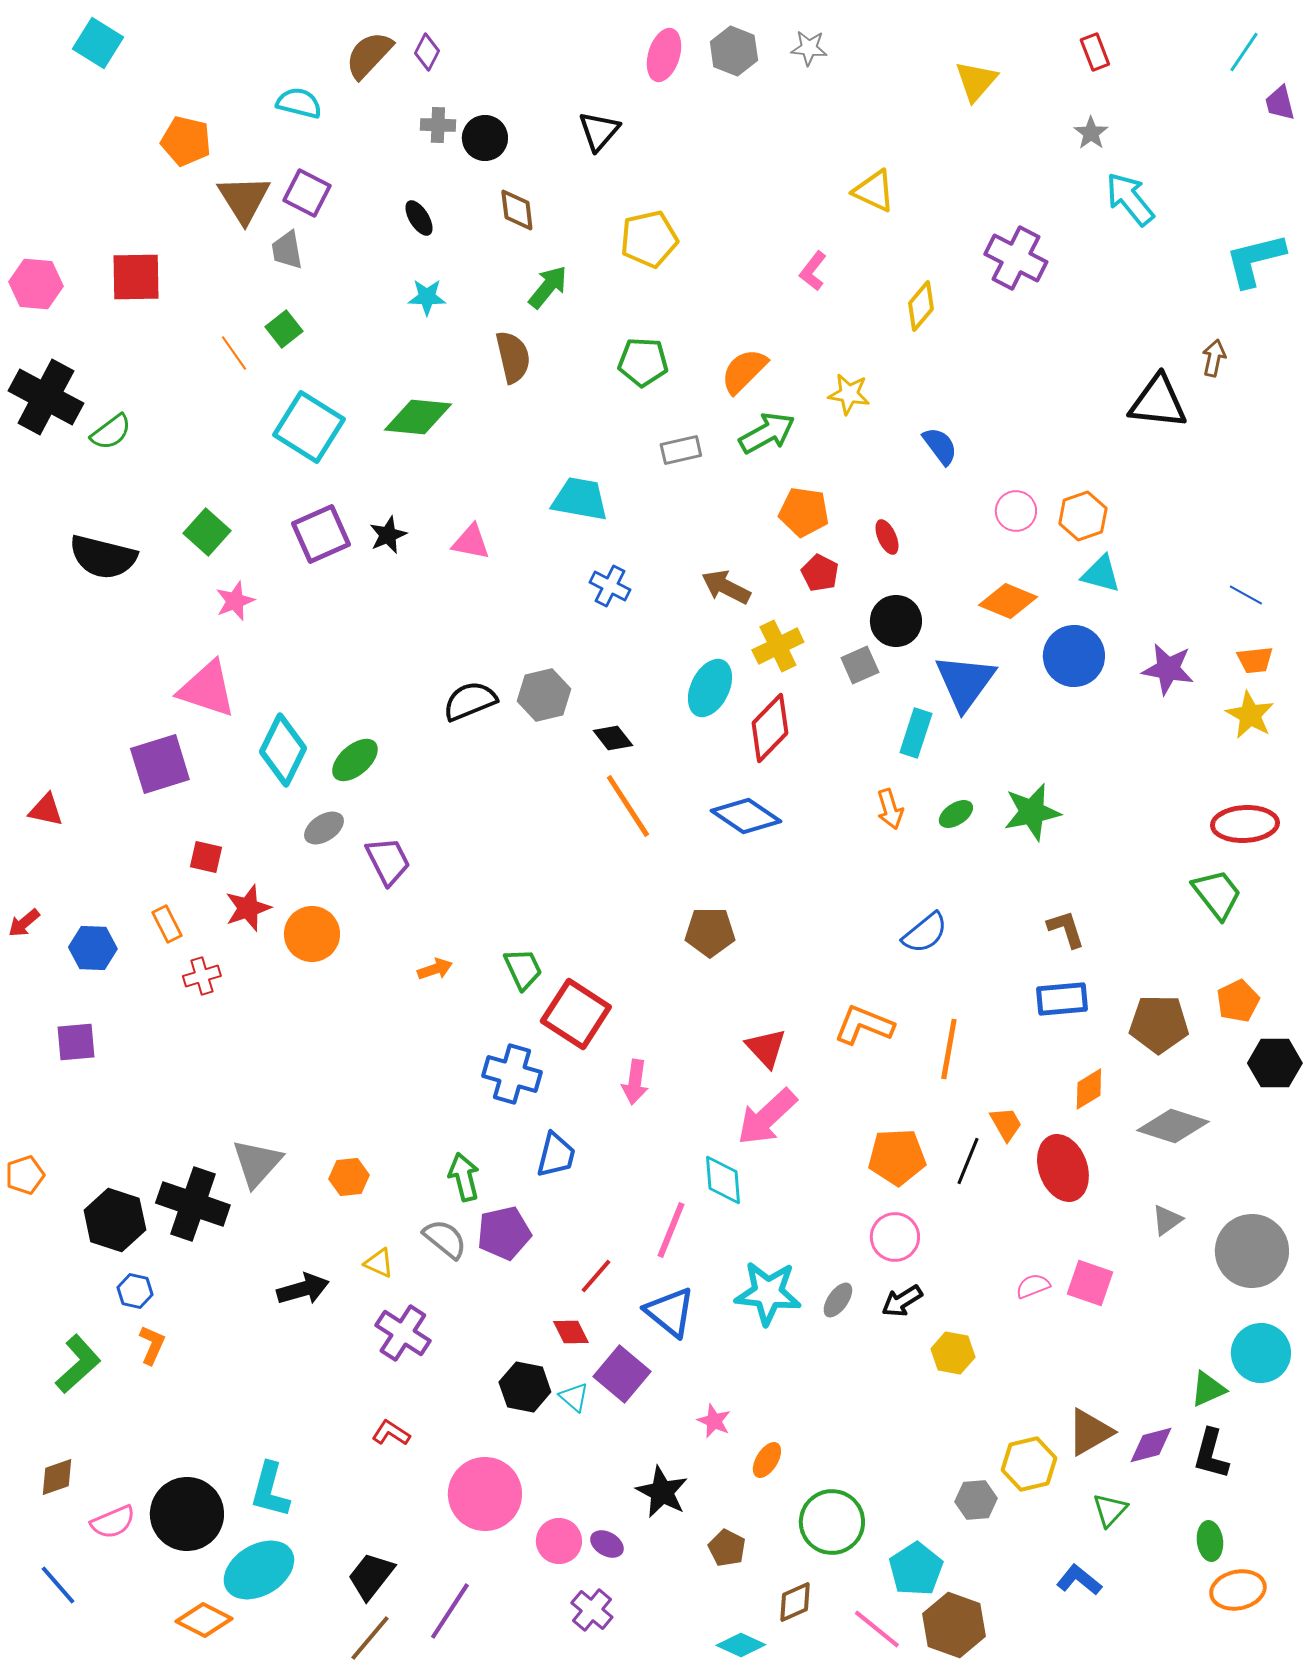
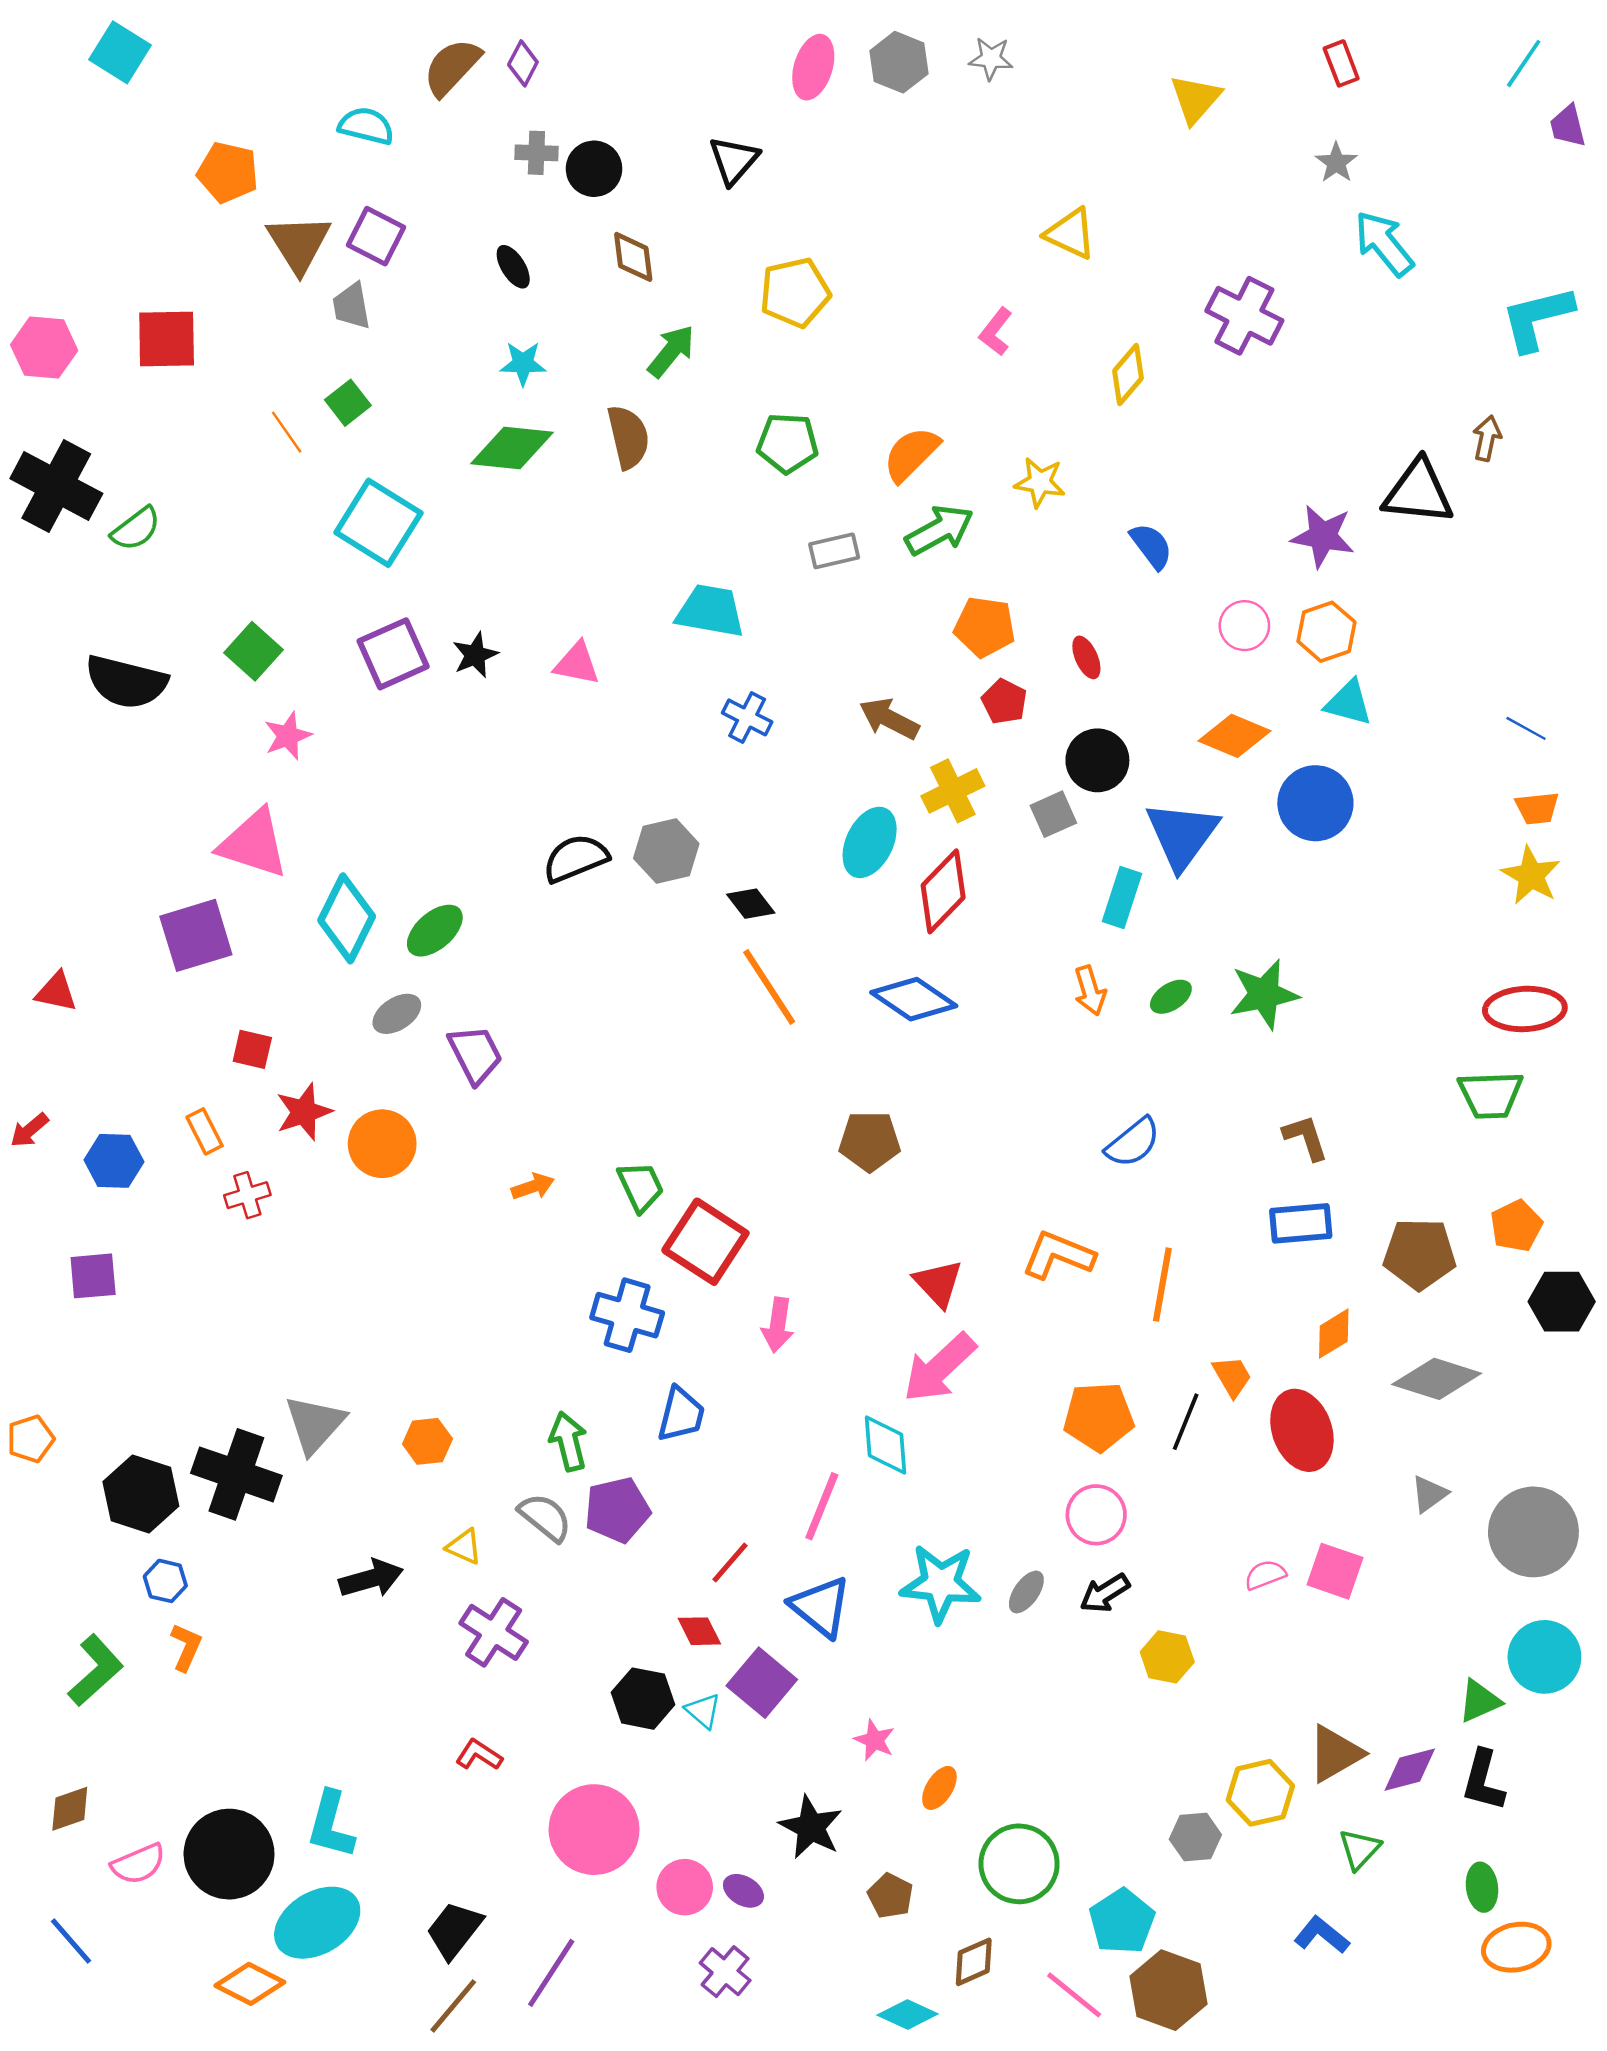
green diamond: (418, 417) -> (512, 448), moved
purple star: (1168, 669) -> (1323, 536), moved
green trapezoid: (1217, 894) -> (1491, 1095), turned 126

